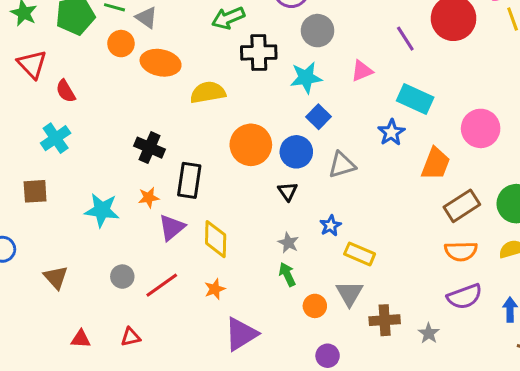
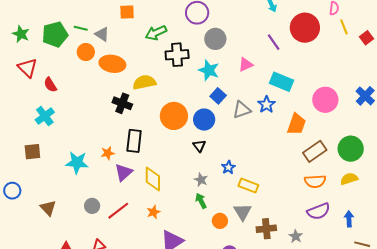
cyan star: (306, 78) -> (209, 70), turned 30
black cross: (150, 148) -> (122, 103), moved
gray triangle: (342, 165) -> (242, 110), moved

